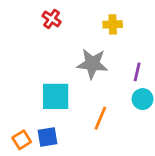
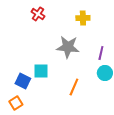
cyan square: (56, 96) -> (41, 71), size x0.7
blue square: (48, 137) -> (23, 81), moved, turned 35

